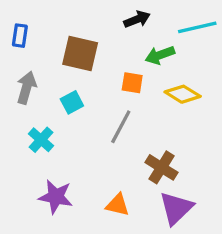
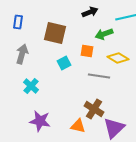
cyan square: (72, 102) -> (64, 63), moved
gray line: (121, 127) -> (99, 76), moved, turned 70
brown cross: (161, 167) -> (94, 109), moved

